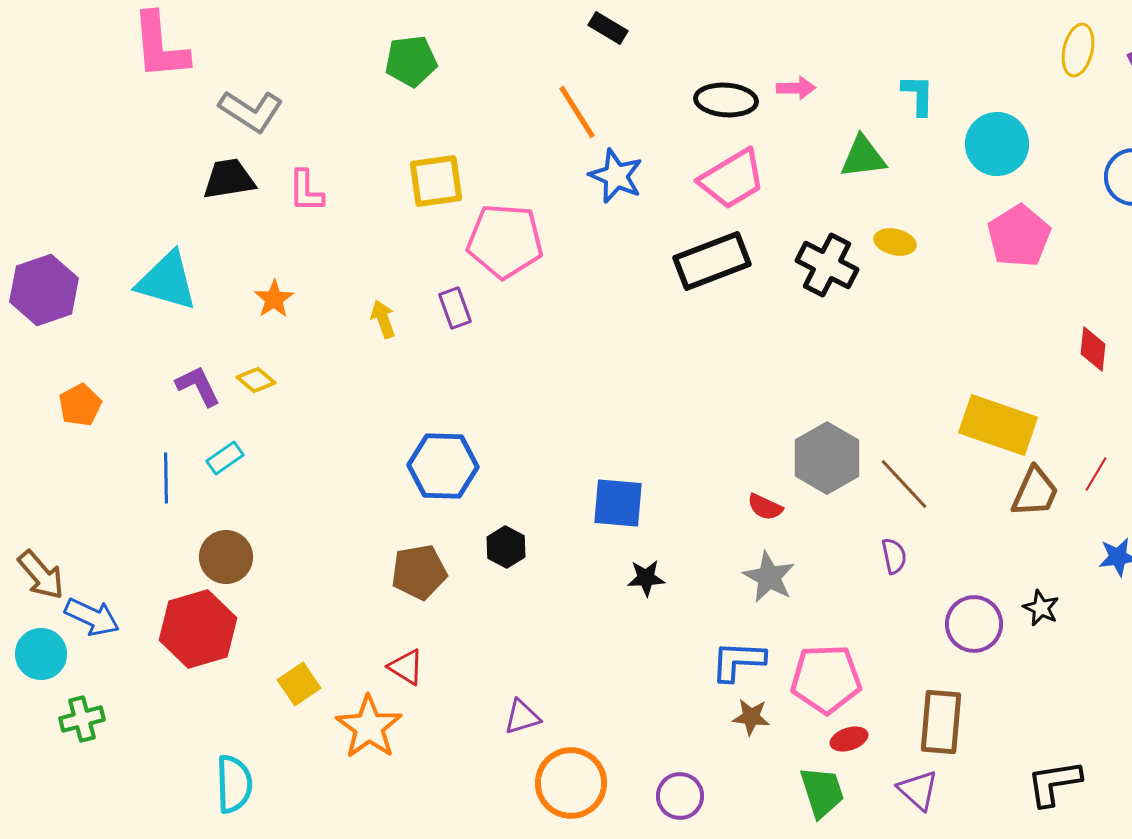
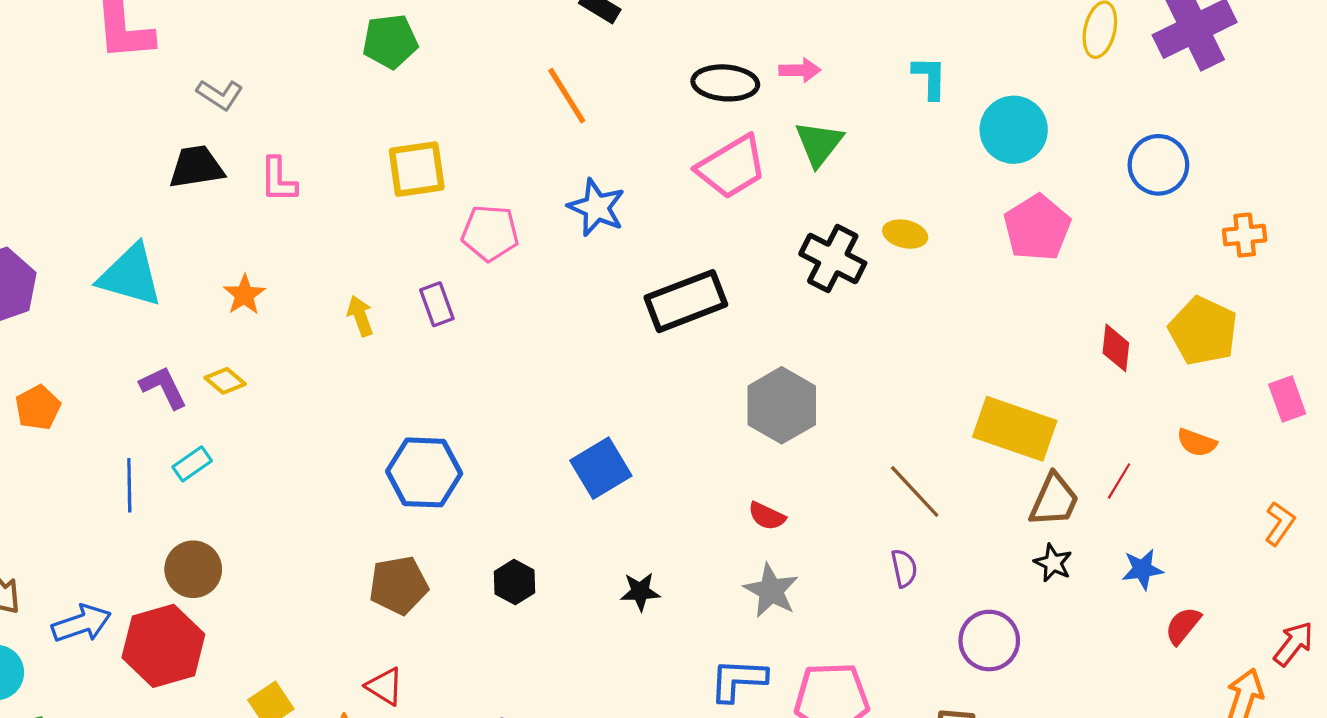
gray L-shape: (251, 111) -> (220, 95), size x0.7
green triangle: (863, 157) -> (819, 144), moved, turned -45
blue star: (616, 176) -> (597, 207), moved
pink pentagon: (505, 241) -> (490, 233), size x0.7
black rectangle: (712, 261) -> (686, 301), moved
gray hexagon: (827, 458) -> (782, 405), moved
blue square: (618, 503) -> (601, 468), moved, turned -36
black hexagon: (506, 547) -> (515, 582), moved
black star: (1041, 608) -> (1053, 563), moved
blue arrow: (92, 617) -> (81, 624), moved, turned -44

